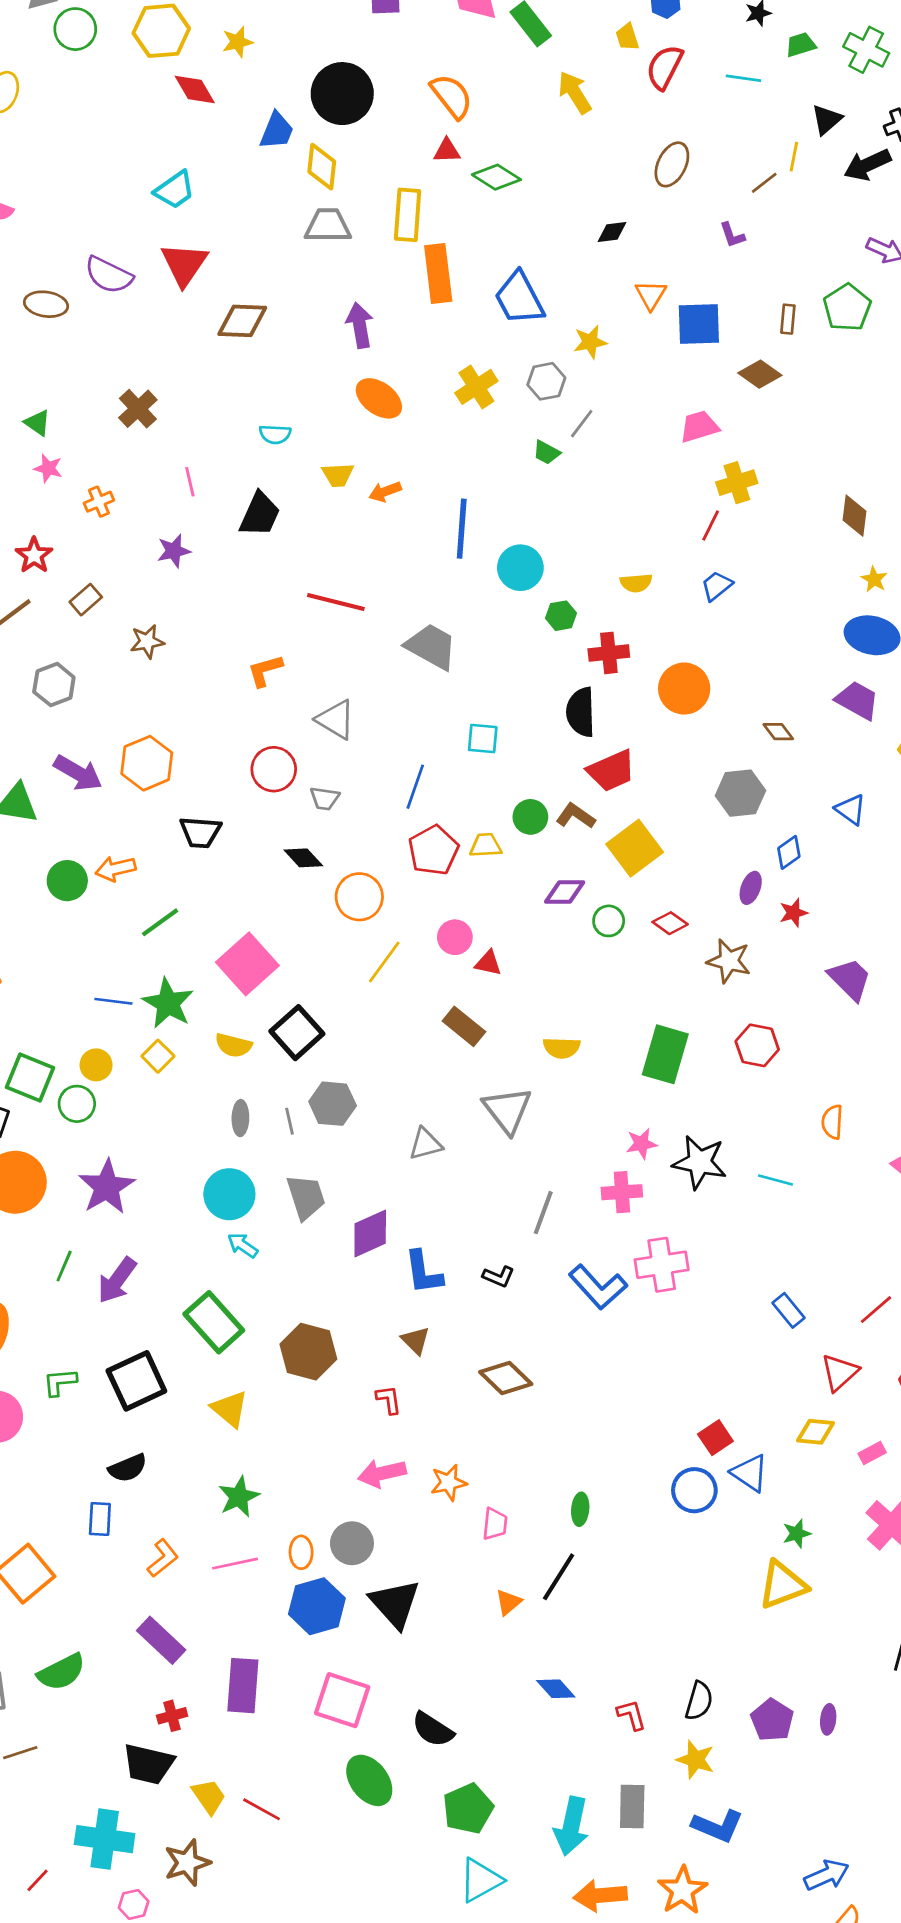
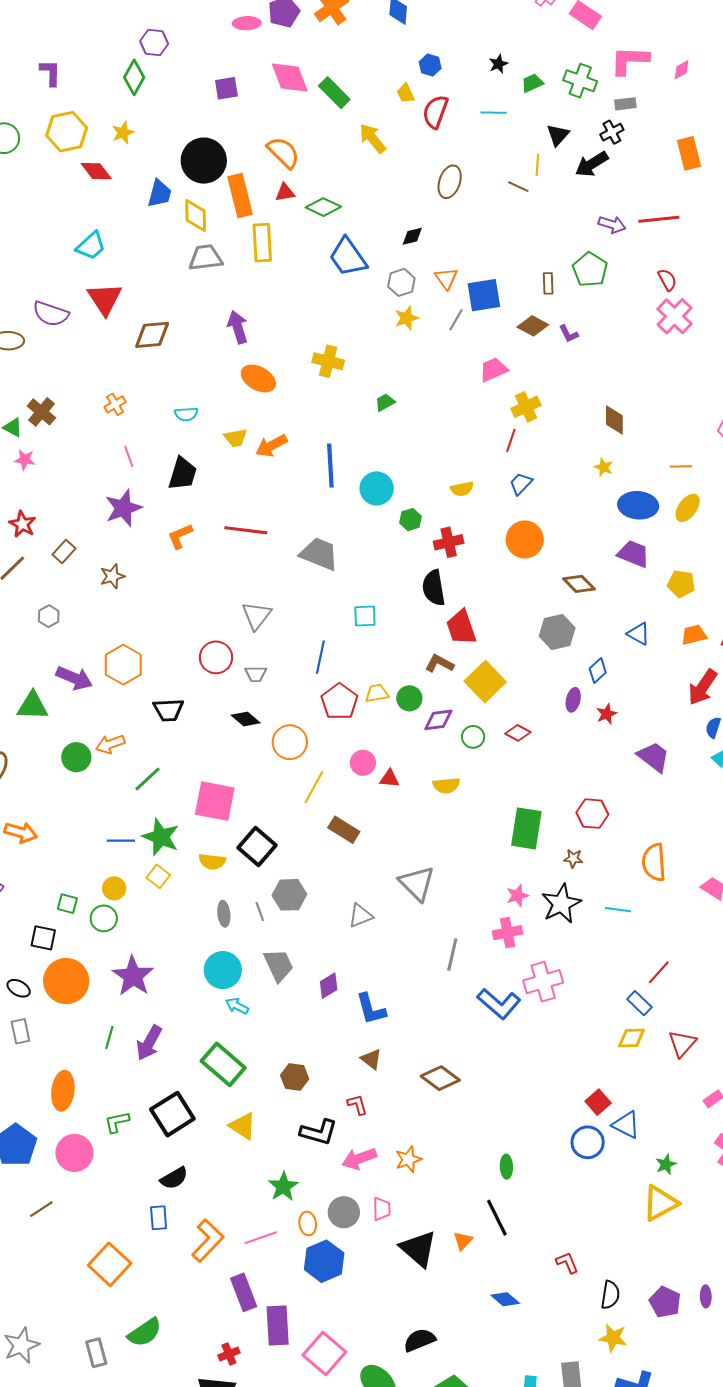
brown line: (764, 183) -> (518, 187), turned 70
purple L-shape: (732, 235) -> (569, 334), moved
orange rectangle: (438, 273) -> (240, 195), moved
blue trapezoid: (519, 298) -> (348, 257), moved
gray hexagon: (546, 381) -> (401, 282), moved
yellow cross: (476, 387) -> (328, 361), turned -36
brown cross: (138, 409) -> (41, 412), moved
gray line: (582, 424) -> (456, 320), moved
green trapezoid: (546, 452) -> (385, 402), turned 130
orange arrow: (385, 492) -> (271, 446), size x1.4
orange cross: (99, 502) -> (115, 404), moved
purple star: (174, 551) -> (123, 508), size x1.5
yellow star: (874, 579) -> (604, 467), moved
orange L-shape: (265, 670) -> (180, 536), moved
gray hexagon: (54, 685) -> (49, 616), size x0.7
orange circle: (684, 689) -> (525, 539), moved
gray triangle: (336, 720) -> (256, 616), turned 44
brown diamond: (778, 732) -> (579, 584), size x1.4
red trapezoid: (611, 771) -> (461, 627), turned 102
green circle: (530, 817) -> (409, 698), moved
brown star: (729, 961) -> (573, 858), moved, size x0.6
pink square: (247, 964) -> (215, 801), turned -30
brown rectangle: (464, 1026) -> (344, 830), moved
yellow semicircle: (562, 1048) -> (446, 785), moved
green square: (30, 1077) -> (67, 904), size x0.6
orange semicircle: (832, 1122) -> (654, 862), size x1.5
black star: (700, 1162) -> (561, 904), turned -30
purple diamond: (370, 1234) -> (329, 986), size x0.7
black L-shape: (498, 1277) -> (319, 1132), moved, size x1.6
red line: (876, 1310) -> (659, 972), moved
brown hexagon: (308, 1352) -> (295, 1077), size x0.7
yellow diamond: (815, 1432) -> (631, 1038), moved
green star: (239, 1497) -> (283, 1187), moved
pink trapezoid: (495, 1524) -> (382, 1209), moved
orange L-shape: (163, 1558) -> (208, 1240), size x1.5
black line: (559, 1577) -> (497, 1218), turned -51
black triangle: (395, 1604) -> (418, 1249), moved
purple rectangle: (161, 1640) -> (244, 1292), moved, turned 33
pink square: (342, 1700) -> (324, 1354), moved, turned 30
red L-shape: (631, 1715) -> (567, 1263), moved
black semicircle: (433, 1729) -> (419, 1340), turned 132

